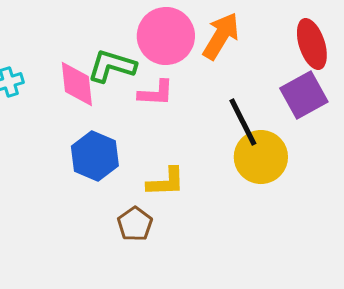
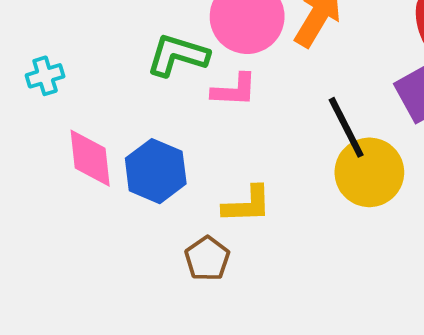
pink diamond: (77, 84) -> (90, 158), moved

